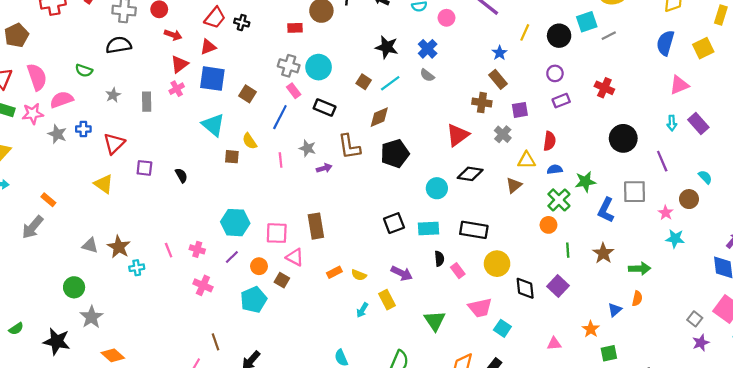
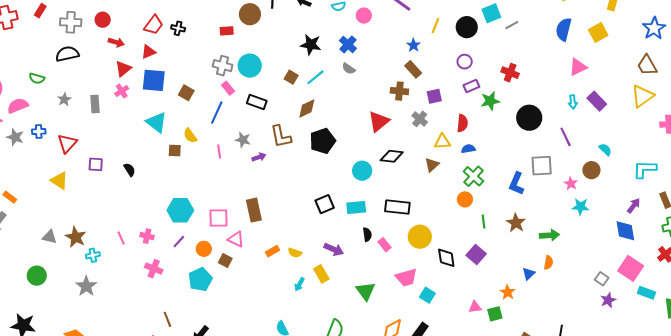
green star: (585, 182) -> (490, 101), moved
gray star: (91, 317) -> (86, 286), moved
green square: (609, 353) -> (495, 314), moved

